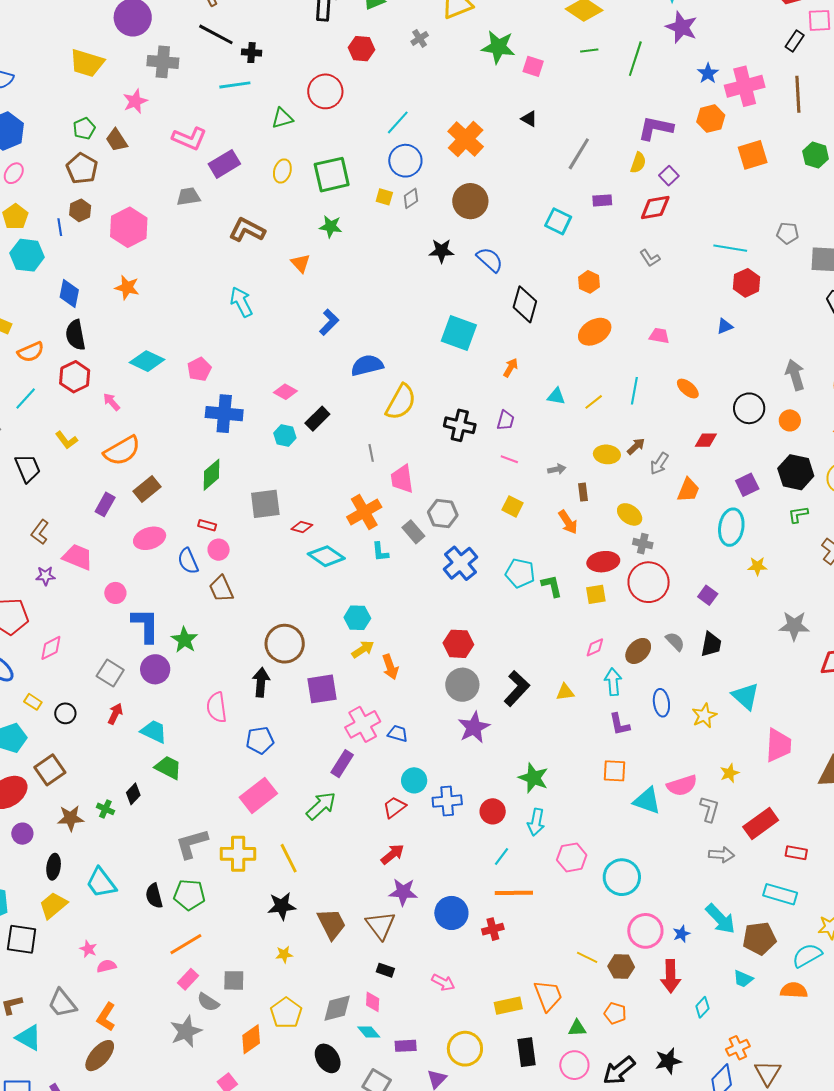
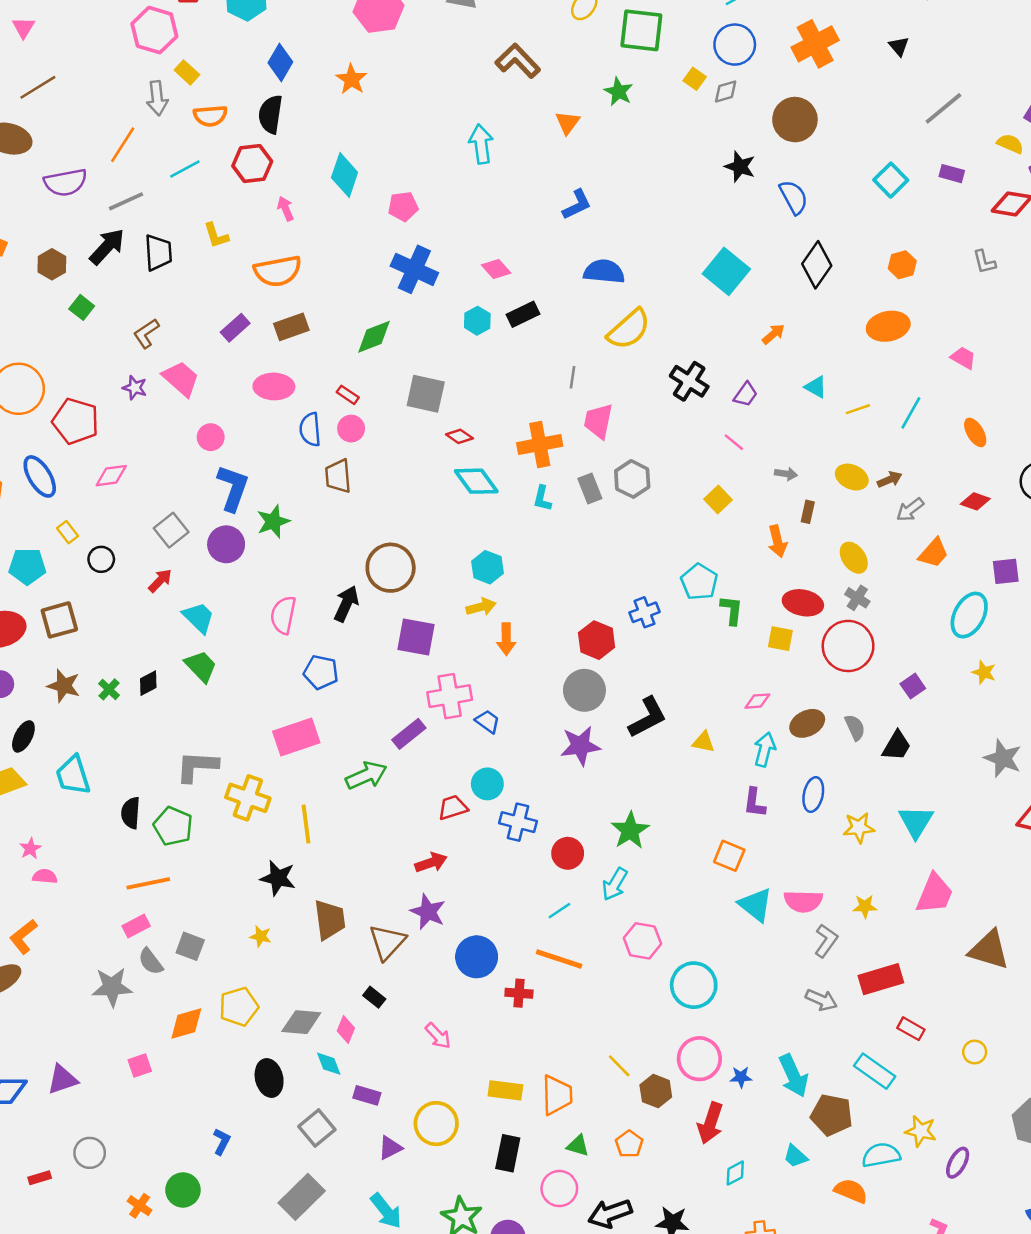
yellow semicircle: (638, 163) -> (1010, 144), turned -105
cyan diamond: (147, 361) -> (345, 175), turned 64
blue cross: (460, 563) -> (645, 612), moved, size x0.7

